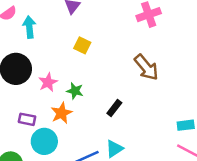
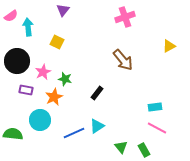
yellow square: (82, 45) -> (57, 42), moved
purple rectangle: (27, 119) -> (26, 90), moved

